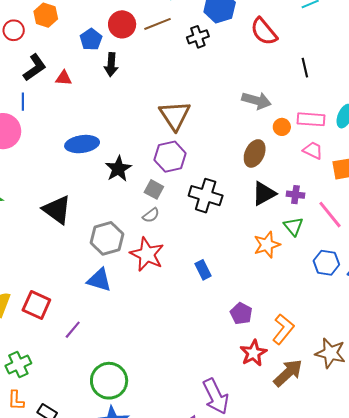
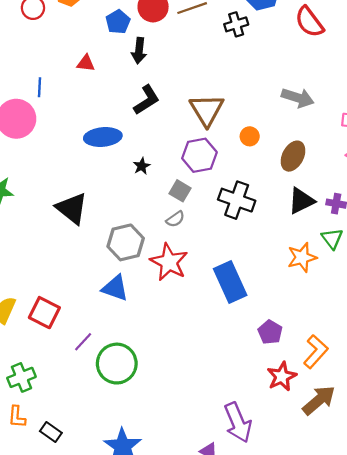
black L-shape: (35, 67) -> (147, 100), moved
orange circle: (282, 127) -> (250, 136), moved
black star: (118, 169) -> (142, 166), size x0.6
blue rectangle: (203, 270) -> (230, 282), size x1.8
green circle: (109, 381) -> (117, 364), moved

